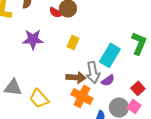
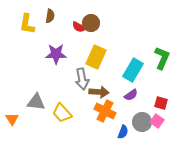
yellow rectangle: (73, 42) -> (96, 57), size x1.6
gray arrow: (93, 72) -> (82, 79), moved
red square: (138, 88) -> (161, 103), turned -32

